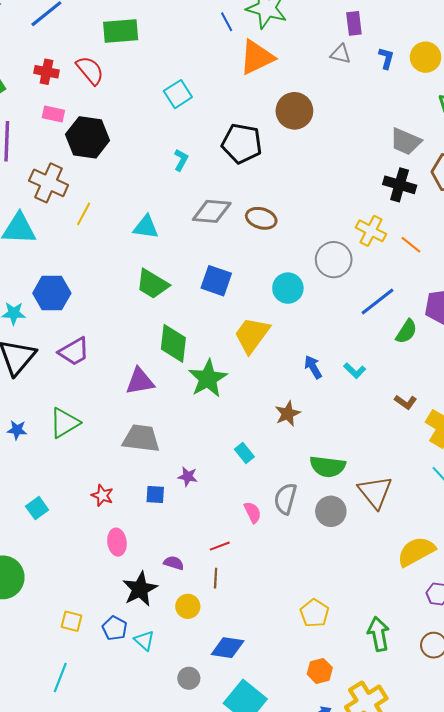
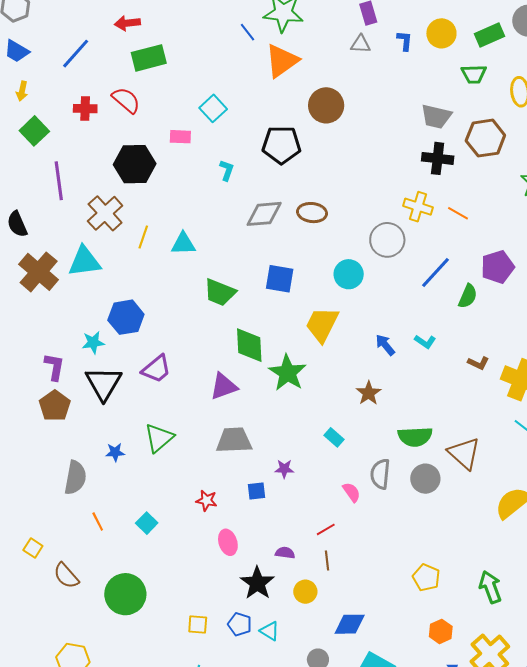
pink rectangle: (53, 114) -> (180, 137), moved
brown cross: (49, 183) -> (105, 213), turned 33
cyan triangle: (146, 227) -> (183, 244), moved

